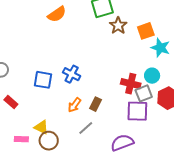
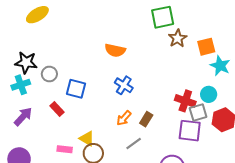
orange semicircle: (57, 14) -> (115, 50), moved, turned 42
blue square: (43, 80) -> (76, 89), moved

